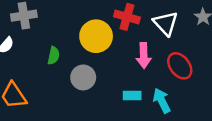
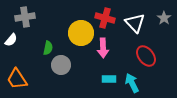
pink arrow: (144, 56) -> (103, 48), moved
gray circle: (83, 77) -> (61, 65), moved

